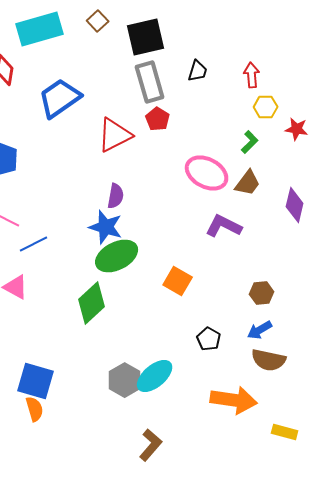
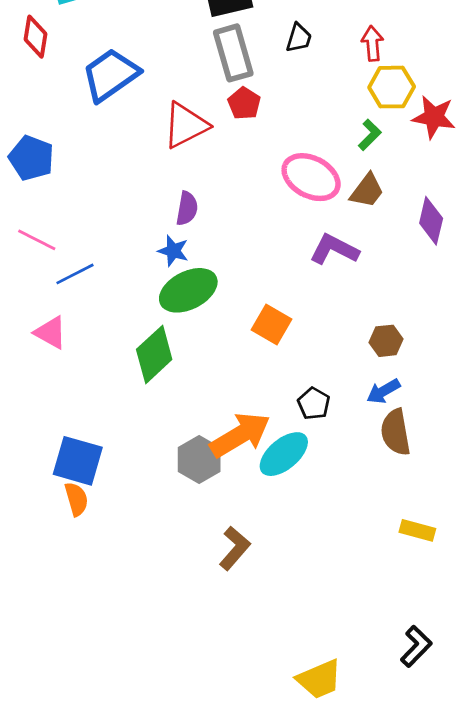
yellow hexagon: (266, 107) -> (392, 87), size x1.4
red star: (297, 129) -> (434, 117), size x1.4
blue star: (106, 227) -> (173, 251), size x0.7
brown semicircle: (269, 360) -> (396, 432), turned 68
cyan ellipse: (155, 376) -> (284, 454), moved
orange arrow: (234, 400) -> (240, 435), moved, turned -39

